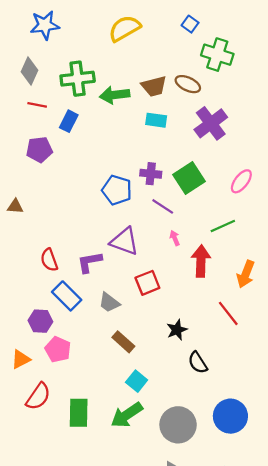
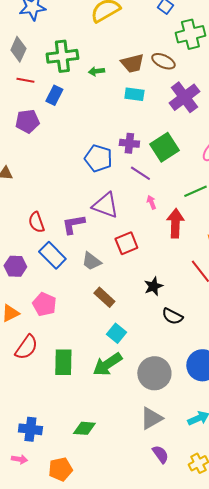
green cross: (217, 55) -> (190, 34), turned -32
green arrow: (115, 95) -> (96, 71), size x0.6
purple hexagon: (40, 321) -> (15, 266), moved
black semicircle: (198, 363) -> (172, 316), turned -30

